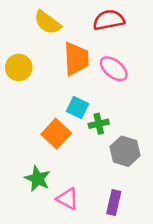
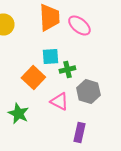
cyan square: (77, 107) -> (50, 56), turned -30
pink triangle: (67, 199) -> (59, 102), moved

